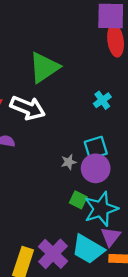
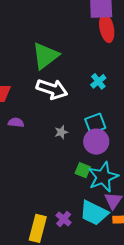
white arrow: (28, 108) -> (52, 89), moved
gray star: (69, 162) -> (61, 132), moved
purple cross: (53, 254) -> (64, 219), size x0.6

